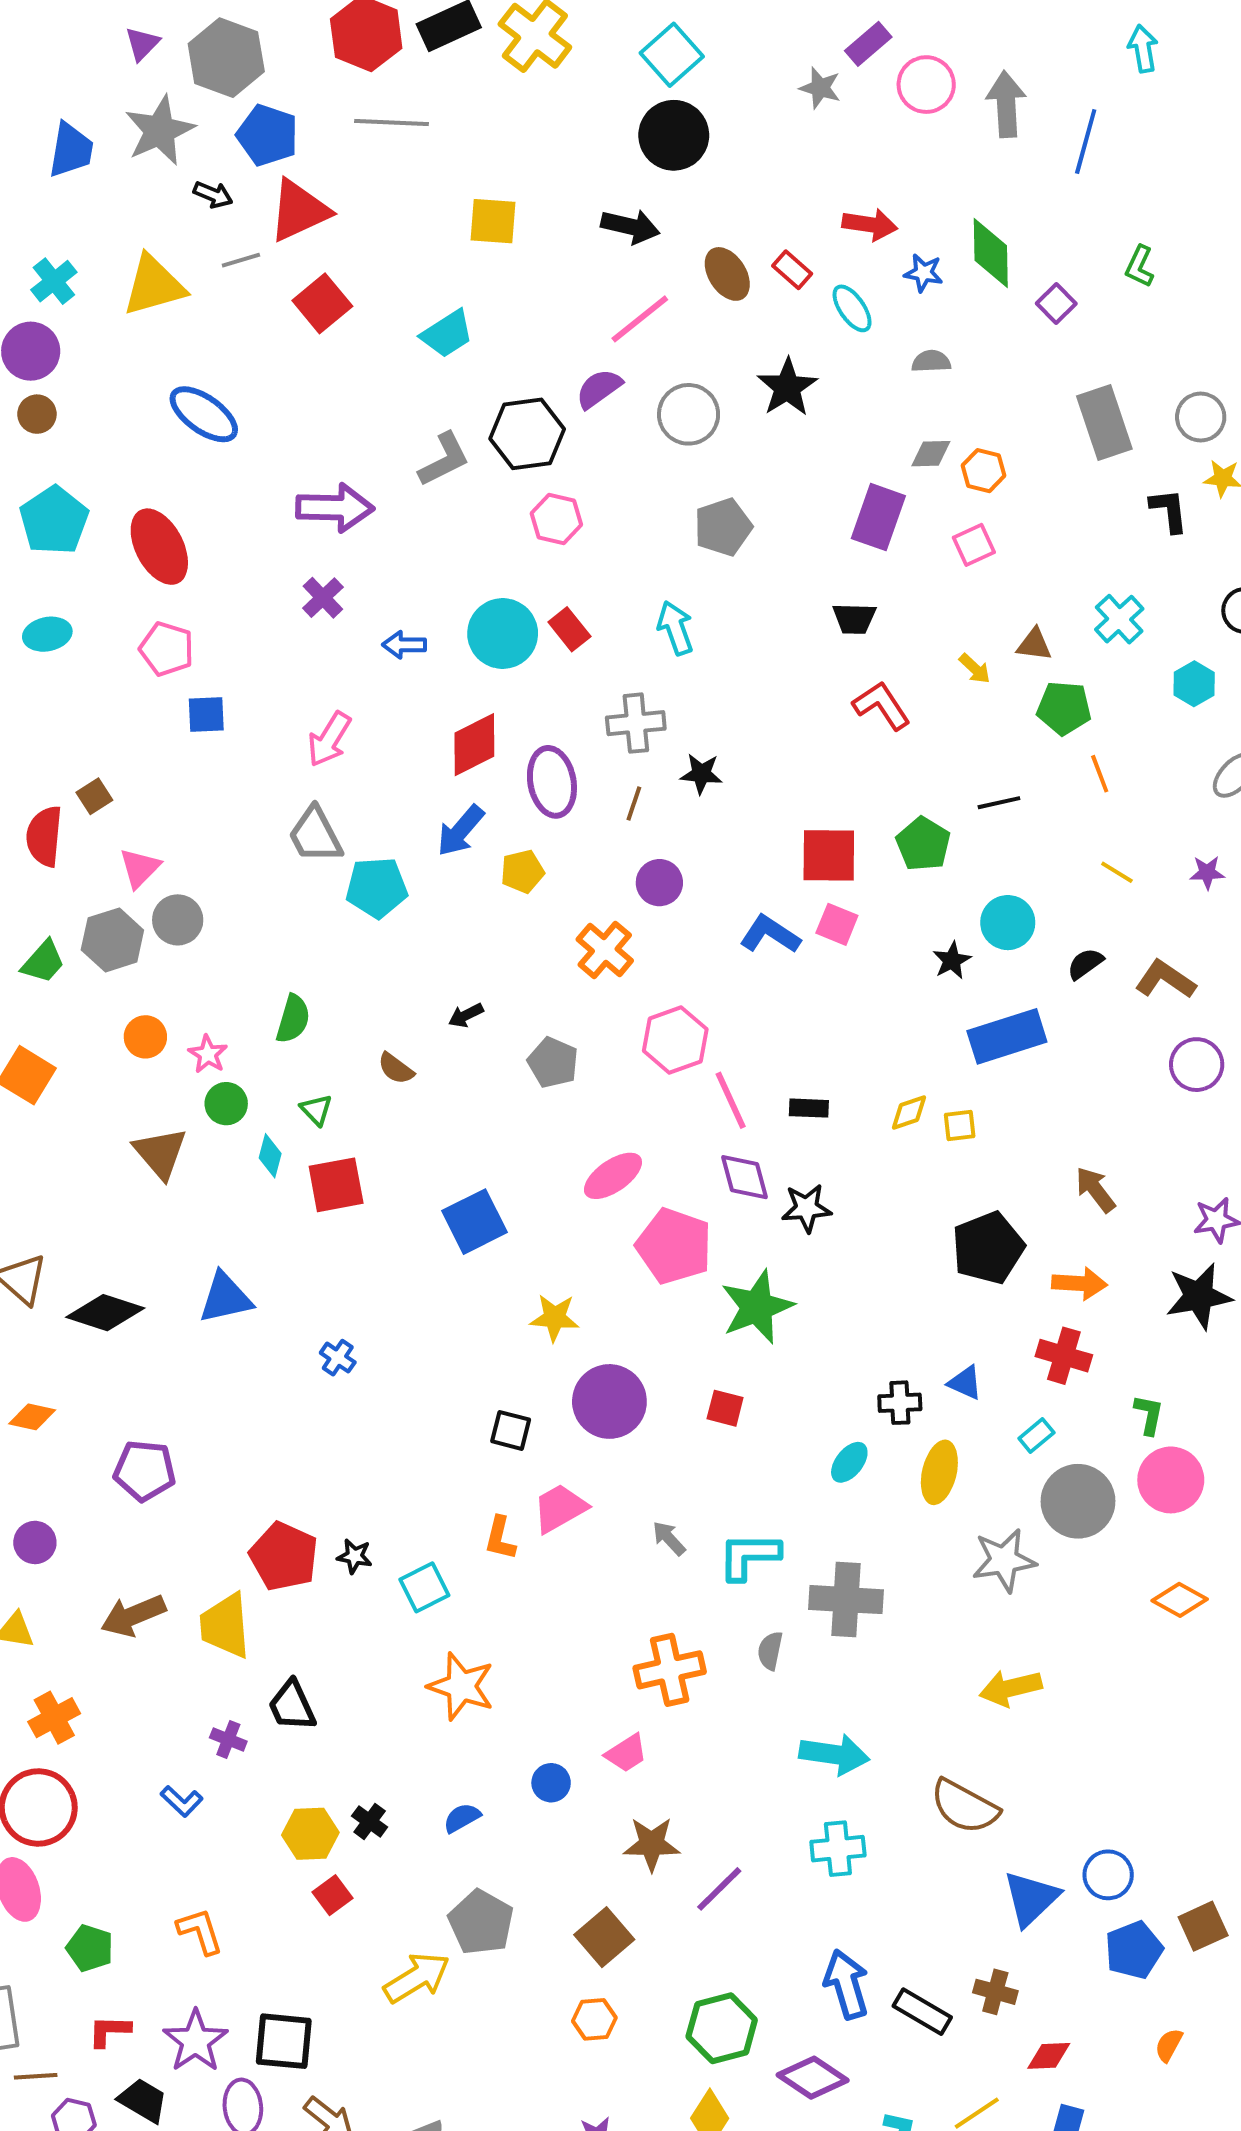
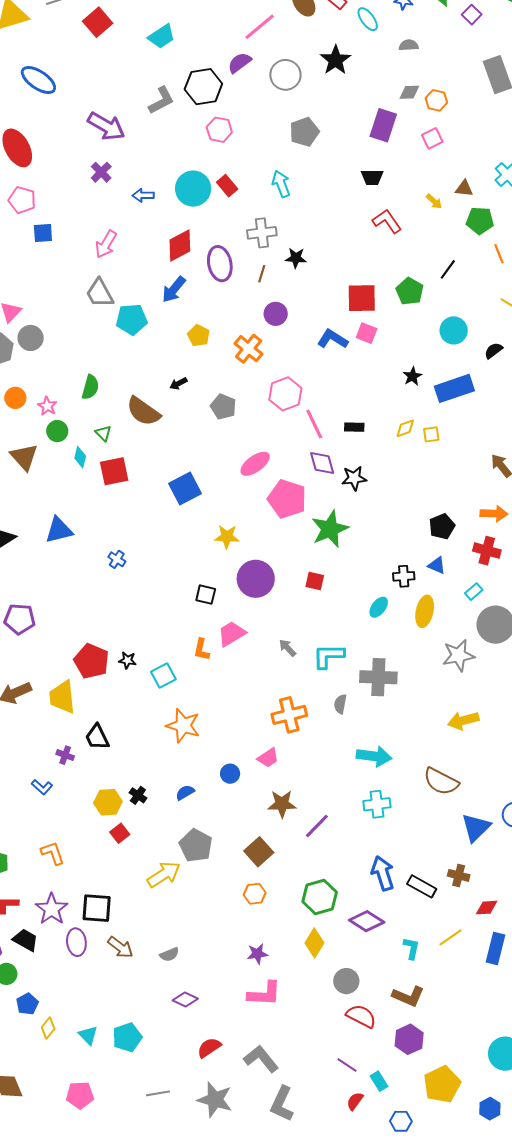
purple arrow: (335, 508) -> (106, 126), turned 30
black line: (999, 803) -> (448, 269), turned -40
yellow pentagon: (522, 871) -> (199, 336), moved, turned -30
black star: (952, 960) -> (412, 376), moved
brown semicircle: (396, 1069) -> (143, 411), size x1.8
black pentagon: (988, 1248) -> (442, 526), moved, size x0.7

